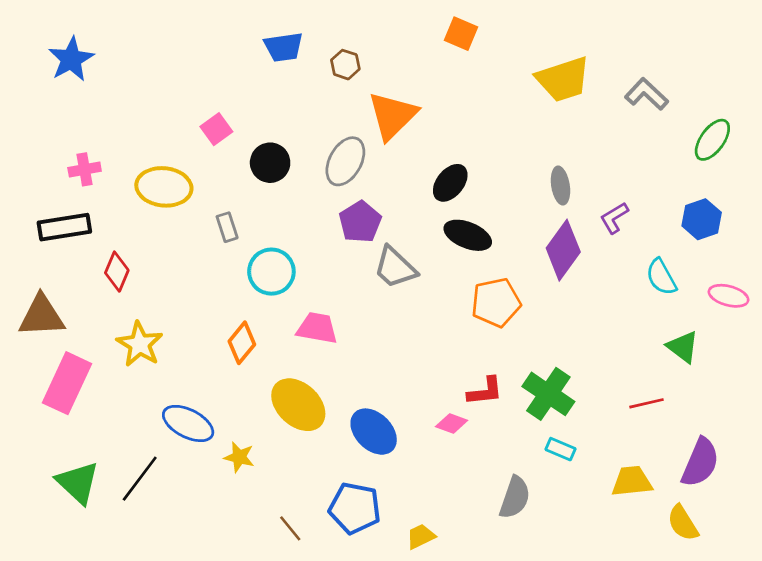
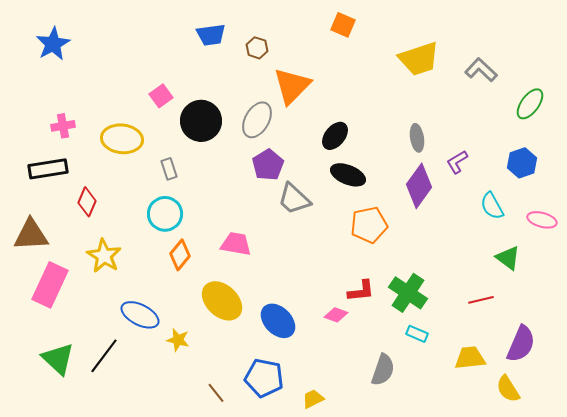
black circle: (270, 163) -> (201, 121), size x1.4
cyan circle: (271, 272) -> (165, 214), moved

